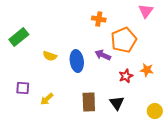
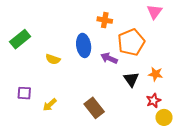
blue ellipse: (77, 61) -> (84, 45), moved
red star: (126, 76) -> (153, 101), moved
brown rectangle: (89, 102) -> (94, 108), turned -36
black triangle: (117, 103) -> (131, 79), moved

